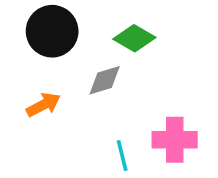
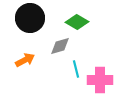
cyan line: (122, 156) -> (76, 69), moved

